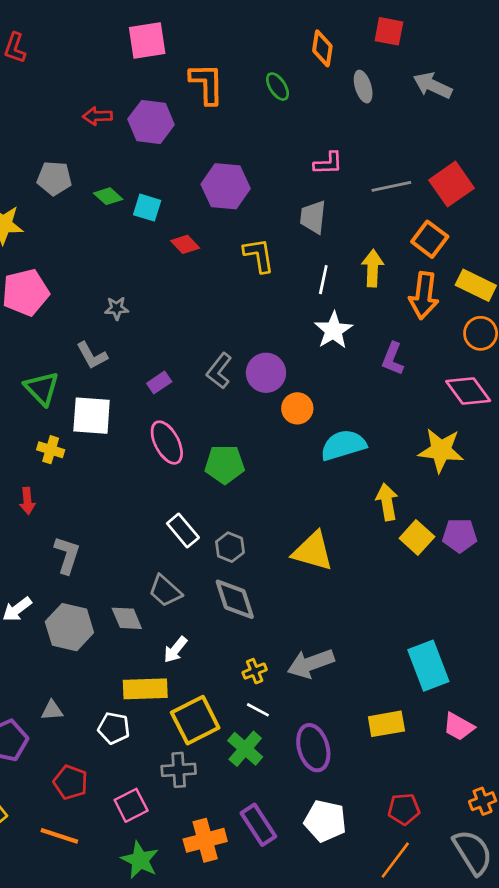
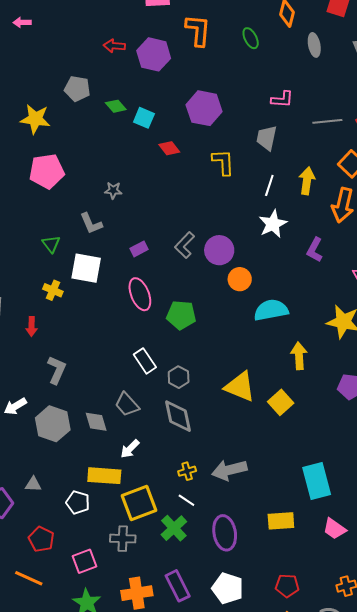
green triangle: (42, 388) -> (51, 244), size x0.7
yellow square: (417, 538) -> (281, 402), moved

